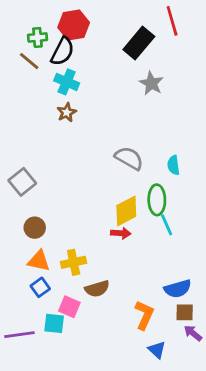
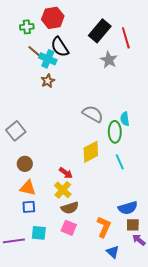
red line: (172, 21) -> (126, 38), moved
black semicircle: (62, 51) -> (60, 47), moved, turned 120
brown line: (29, 61) -> (35, 52), moved
green ellipse: (157, 200) -> (115, 132), moved
red arrow: (121, 233) -> (66, 173), moved, turned 32
yellow cross: (74, 262) -> (63, 190), moved, turned -36
blue square: (40, 287) -> (29, 207), turned 32
pink square: (69, 307) -> (69, 228), moved

